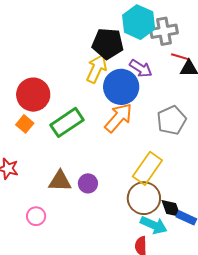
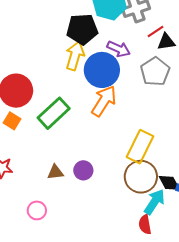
red line: (180, 57) -> (156, 31), turned -42
gray pentagon: (172, 120) -> (155, 72), moved
brown triangle: (60, 181) -> (55, 172), size x0.7
cyan arrow: (154, 225) -> (155, 202), turned -72

